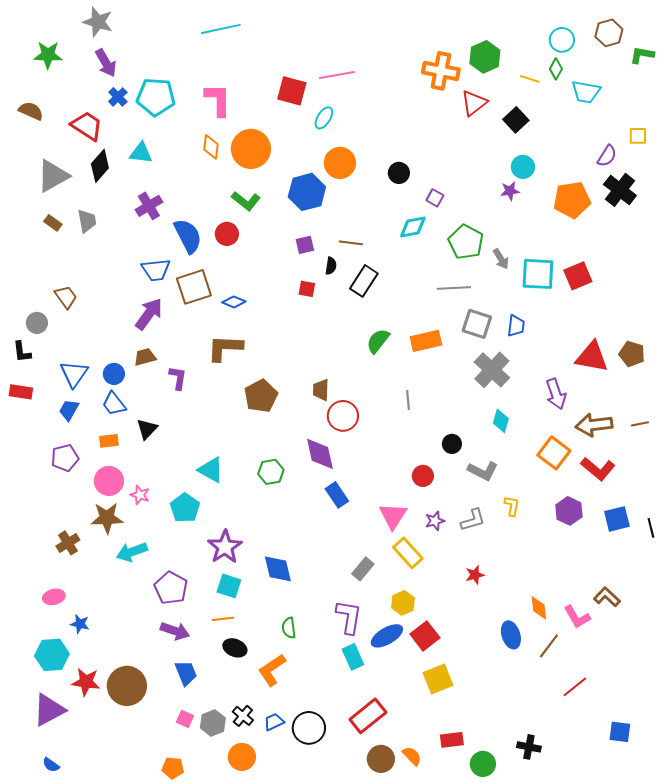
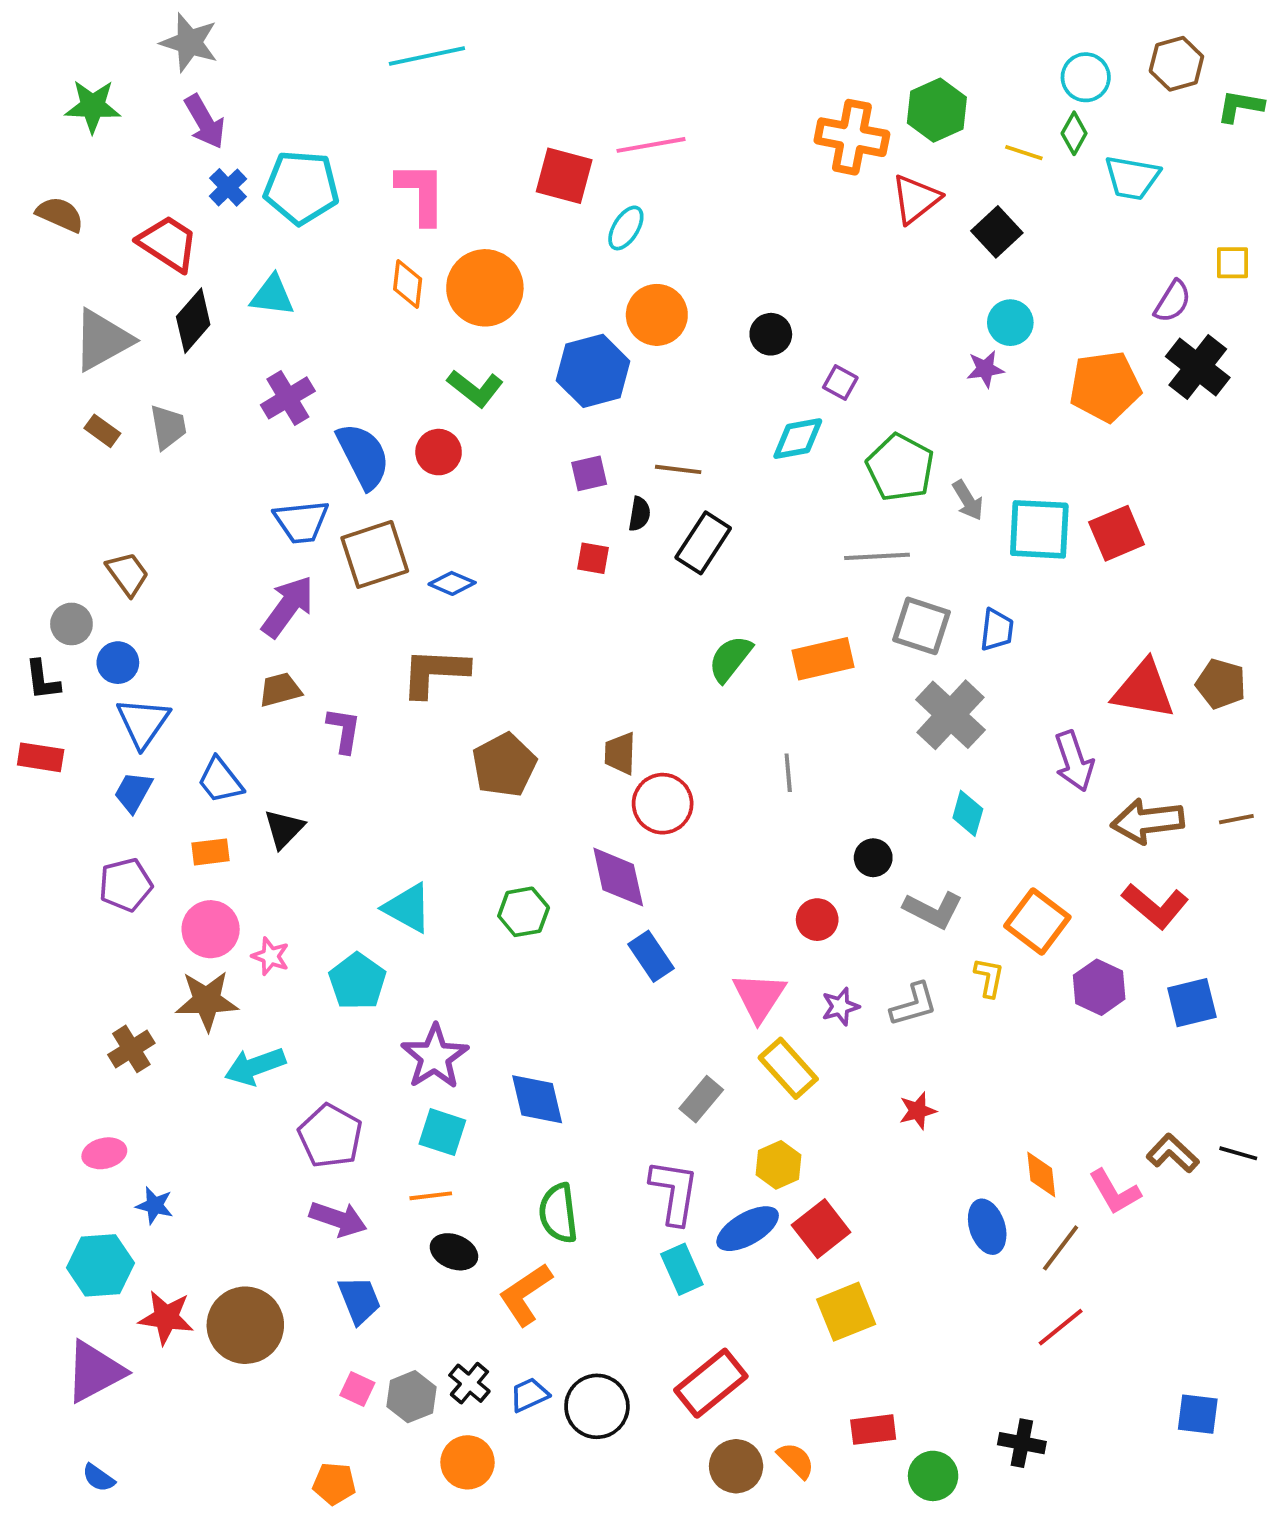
blue circle: (114, 374) -> (118, 663), moved
orange square: (554, 453) -> (1037, 921), moved
black line: (651, 528) -> (1238, 1153), moved, turned -60
green semicircle: (289, 628) -> (558, 1213), size x1.4
red line: (575, 687) -> (1061, 1327), moved

